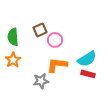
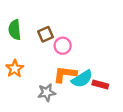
green semicircle: (13, 37) -> (15, 30), moved
cyan semicircle: (87, 59) -> (82, 79), moved

